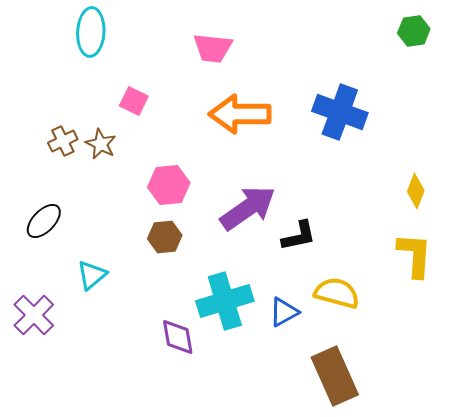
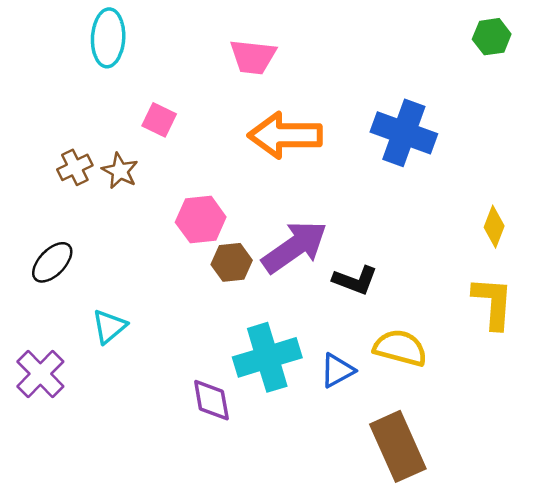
black L-shape: (299, 236) -> (355, 280), turned 33
brown hexagon: (165, 237) -> (232, 262), moved

